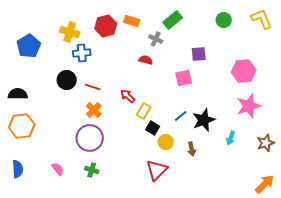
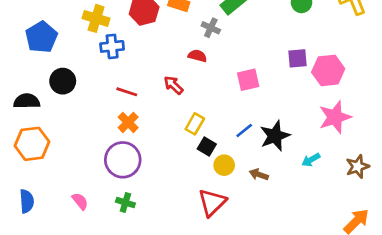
purple square: (199, 54) -> (298, 58), moved
black circle: (67, 80) -> (63, 81), moved
red arrow: (128, 96) -> (173, 85), moved
cyan arrow: (231, 138) -> (311, 160), turned 40
brown arrow: (192, 149) -> (259, 175), turned 120

